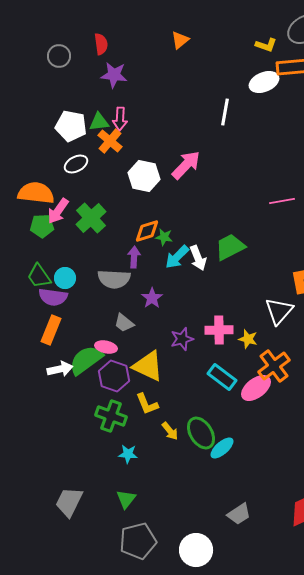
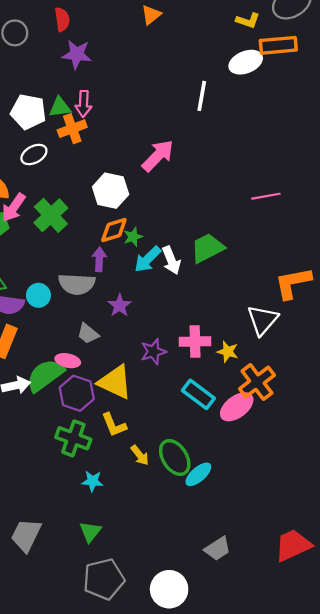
orange cross: (110, 141) -> (72, 129), turned 30
white hexagon: (144, 176) -> (111, 191), moved
green star: (164, 237) -> (133, 237), turned -30
cyan circle: (65, 278) -> (38, 295), moved

